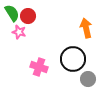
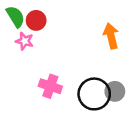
black circle: (73, 59) -> (94, 94), moved
gray circle: (88, 79) -> (115, 91), moved

